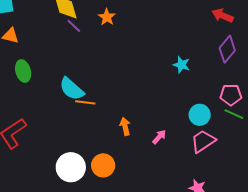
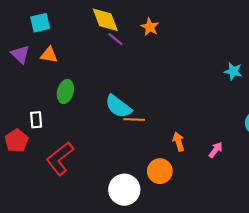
green ellipse: (23, 71) -> (65, 91), turned 35
orange circle: (103, 165) -> (160, 171), moved

